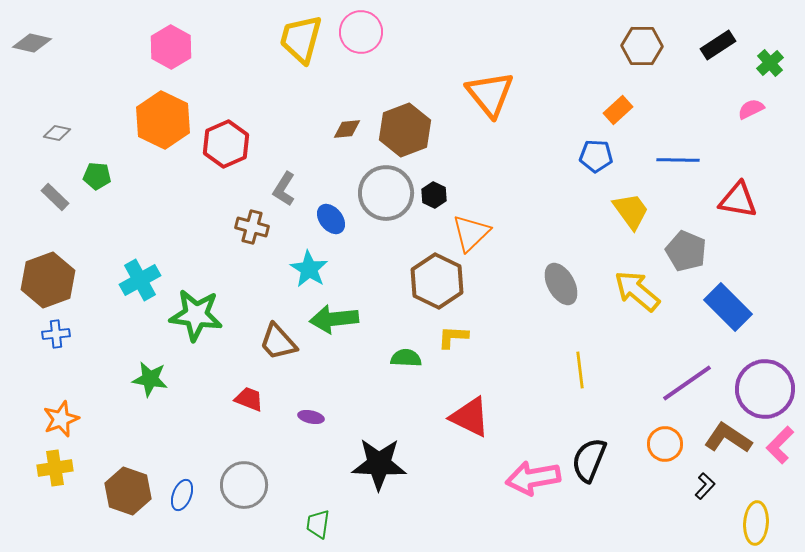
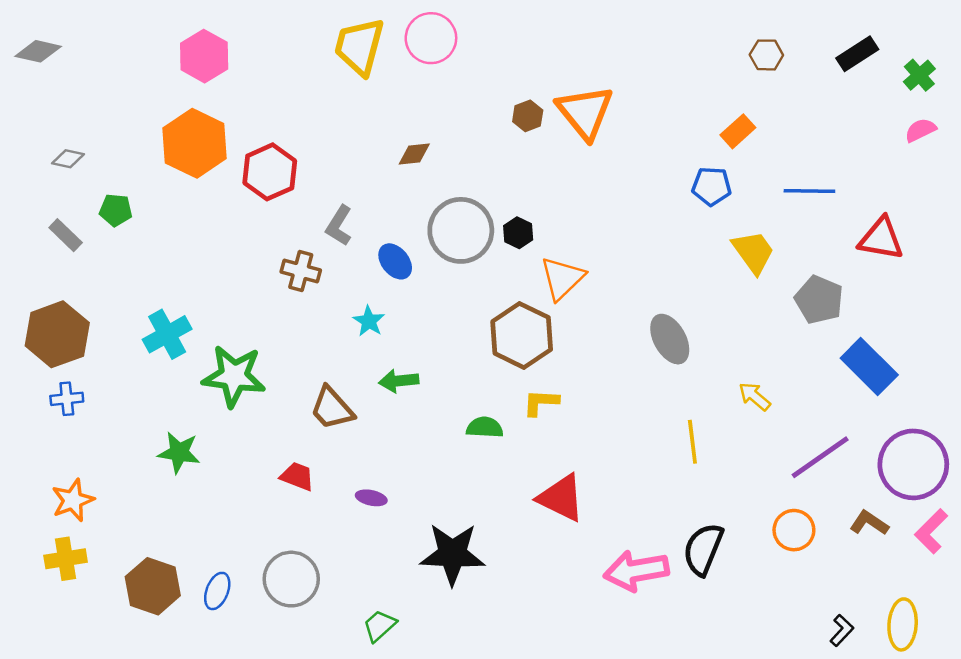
brown hexagon: (642, 46) -> (766, 55), size x0.7
pink semicircle: (751, 109) -> (920, 130), moved
brown hexagon: (405, 130) -> (528, 116), moved, size x0.5
cyan star: (309, 269) -> (369, 321), size x0.7
yellow arrow: (637, 291) -> (755, 396), moved, size x0.6
green arrow: (334, 319) -> (399, 381), size x0.7
brown L-shape: (728, 438) -> (869, 523), size x0.7
black L-shape: (705, 486) -> (842, 630), moved
green trapezoid: (318, 524) -> (380, 626), turned 40

